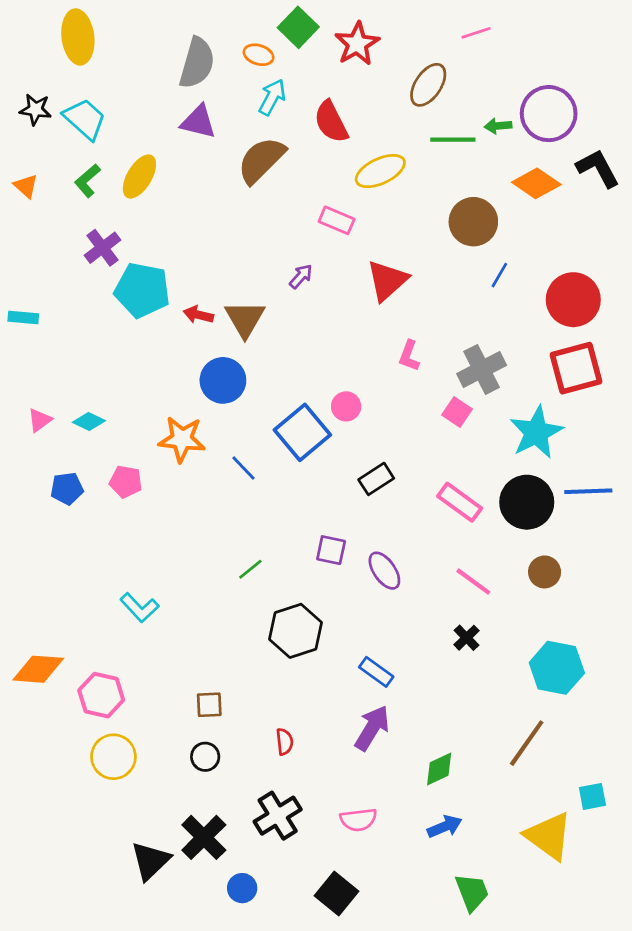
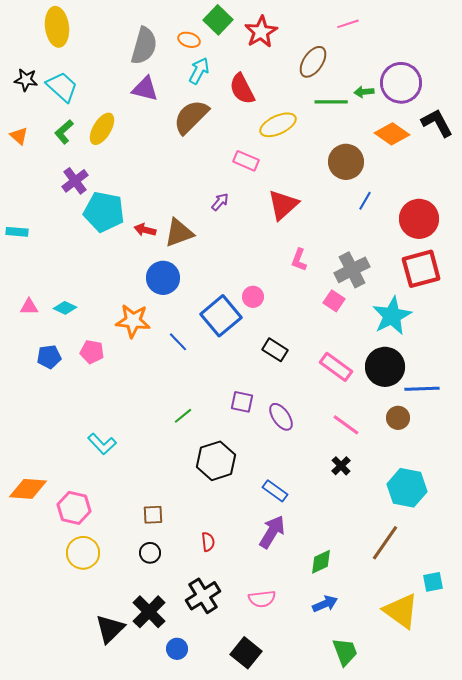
brown triangle: (245, 319) -> (179, 233), turned 40
pink triangle: (40, 420) -> (29, 307), turned 36
black rectangle: (376, 479) -> (275, 350), turned 65
blue line: (588, 491) -> (422, 389), moved

